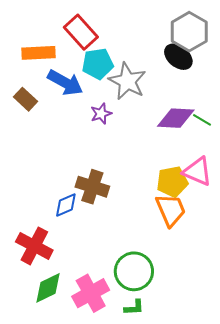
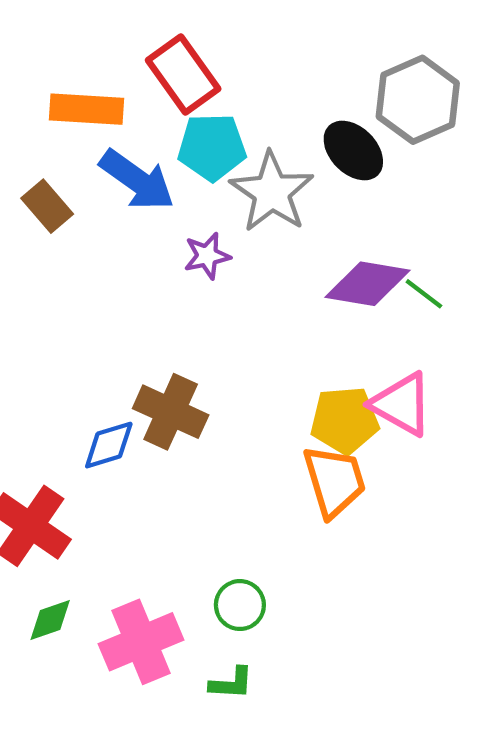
black ellipse: (178, 57) -> (353, 150), moved
green circle: (134, 271) -> (240, 605), size x0.6
green diamond: (48, 288) -> (50, 620), size x0.7

